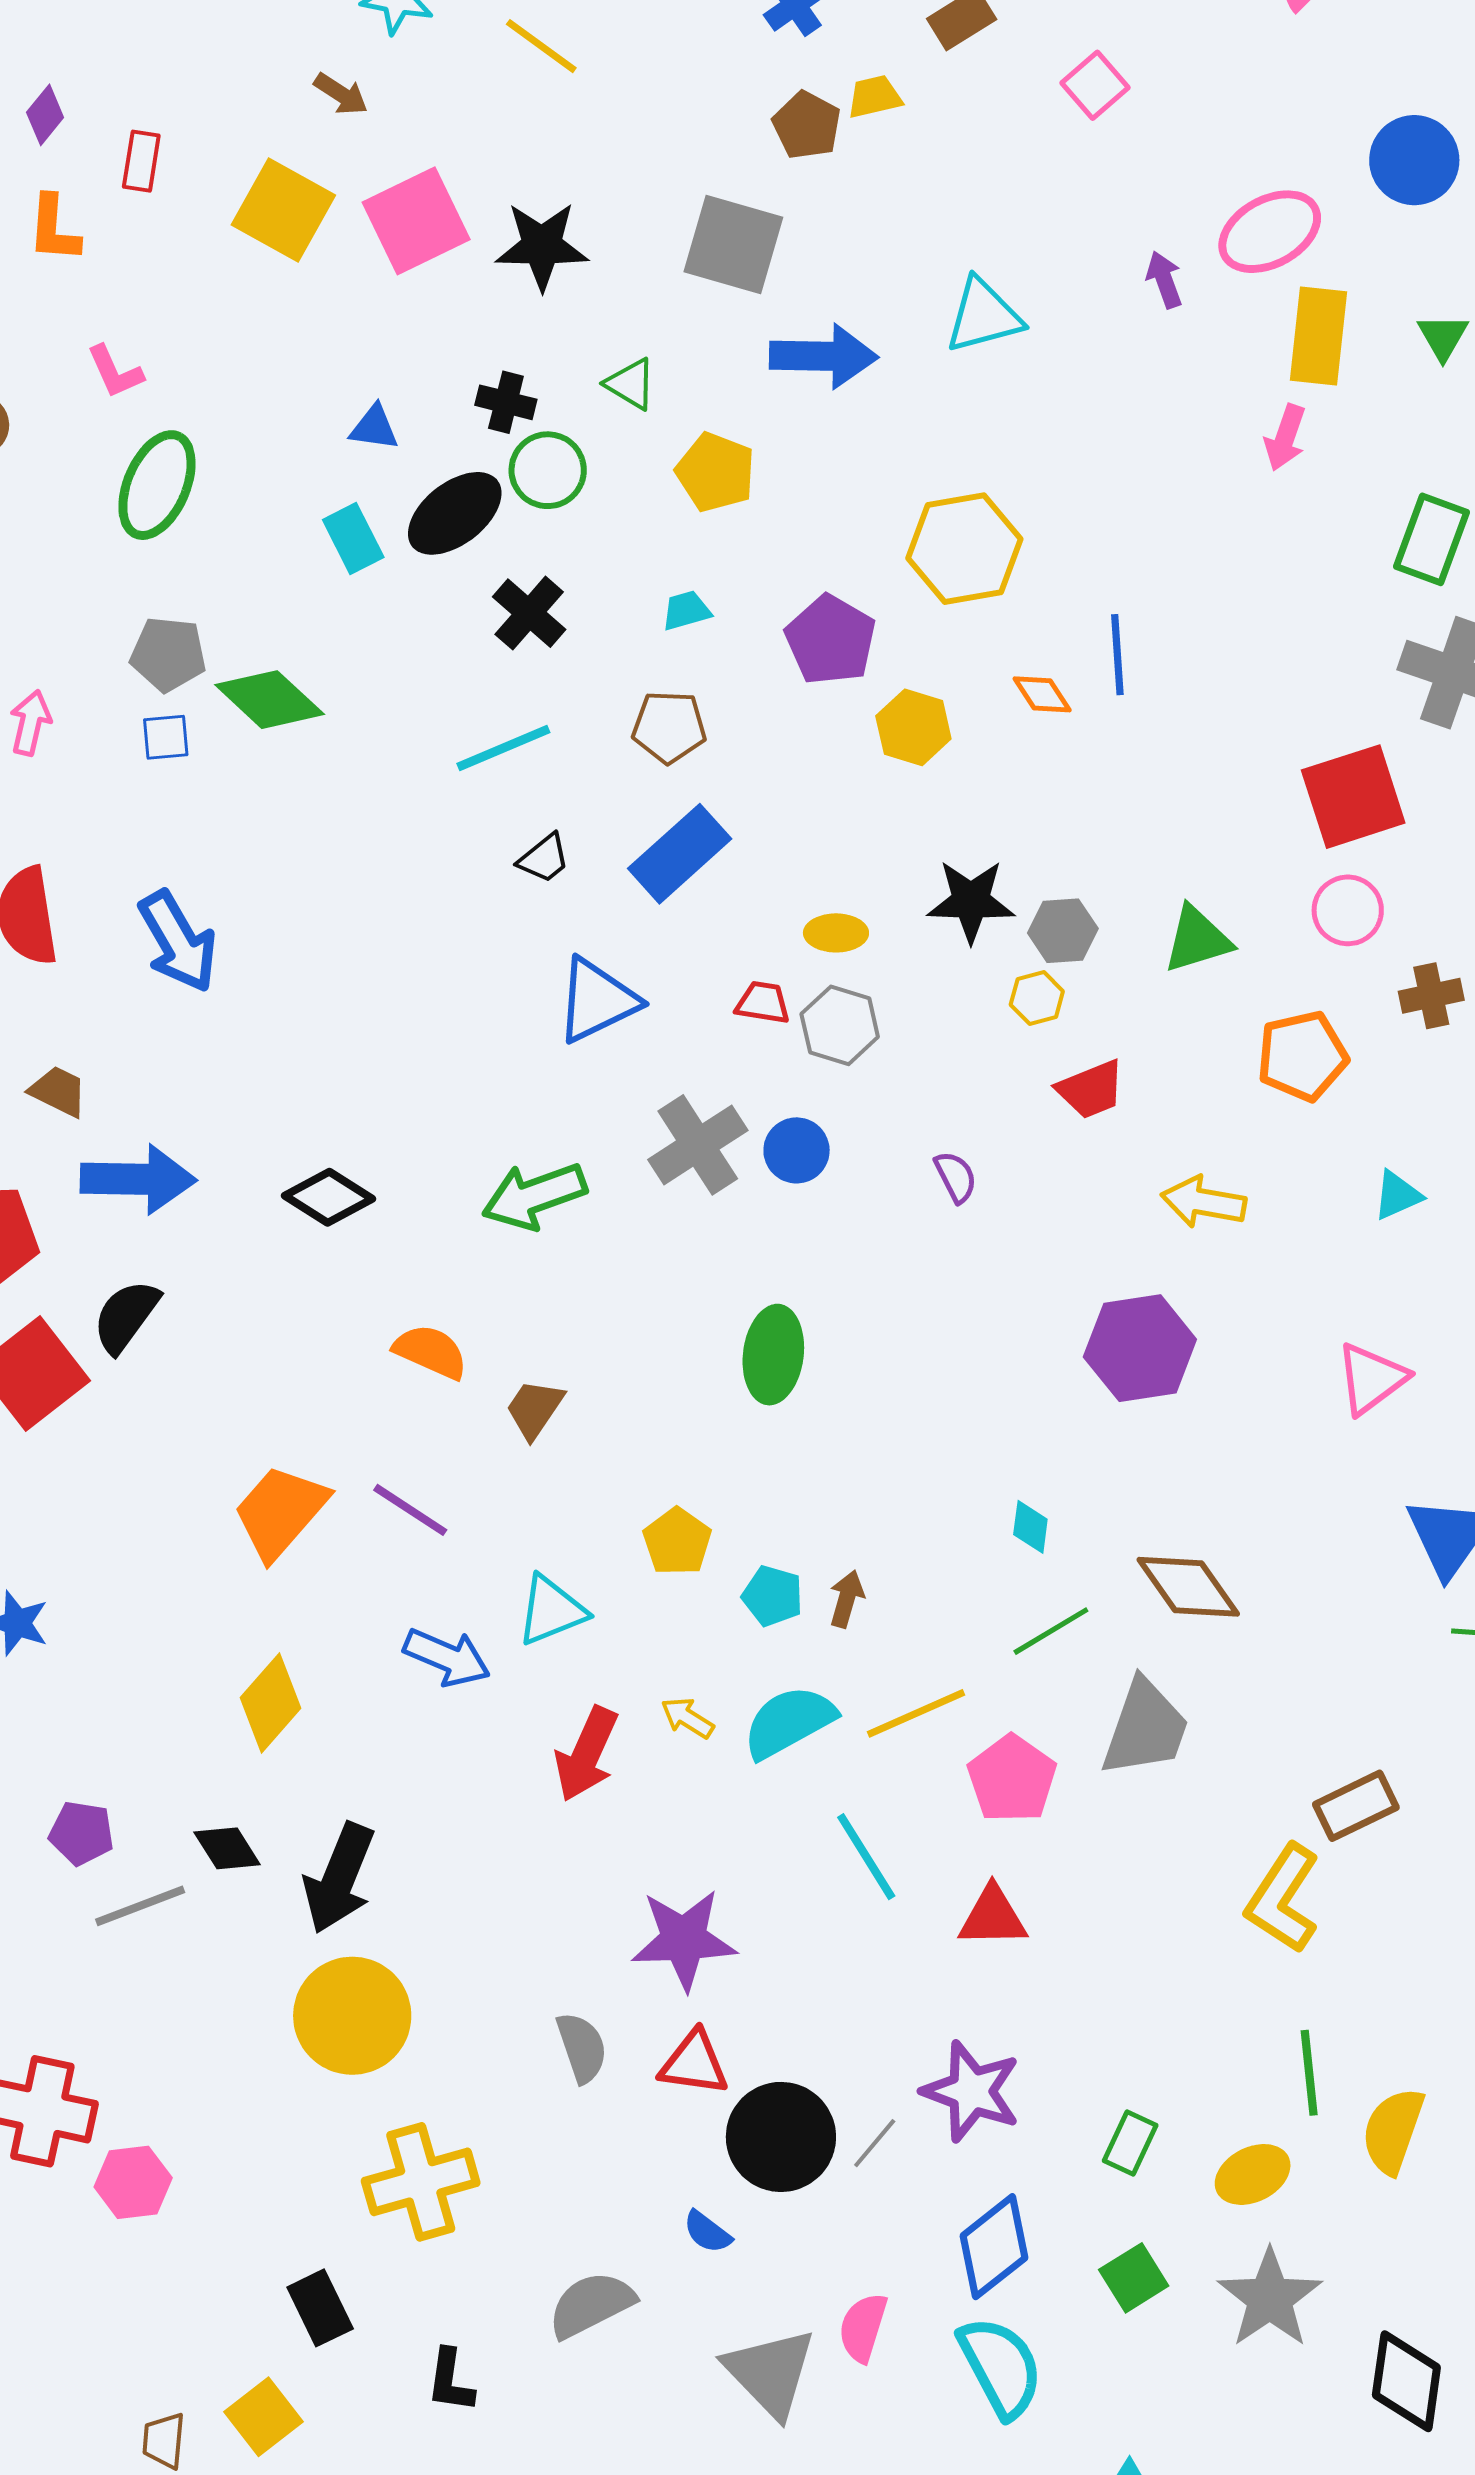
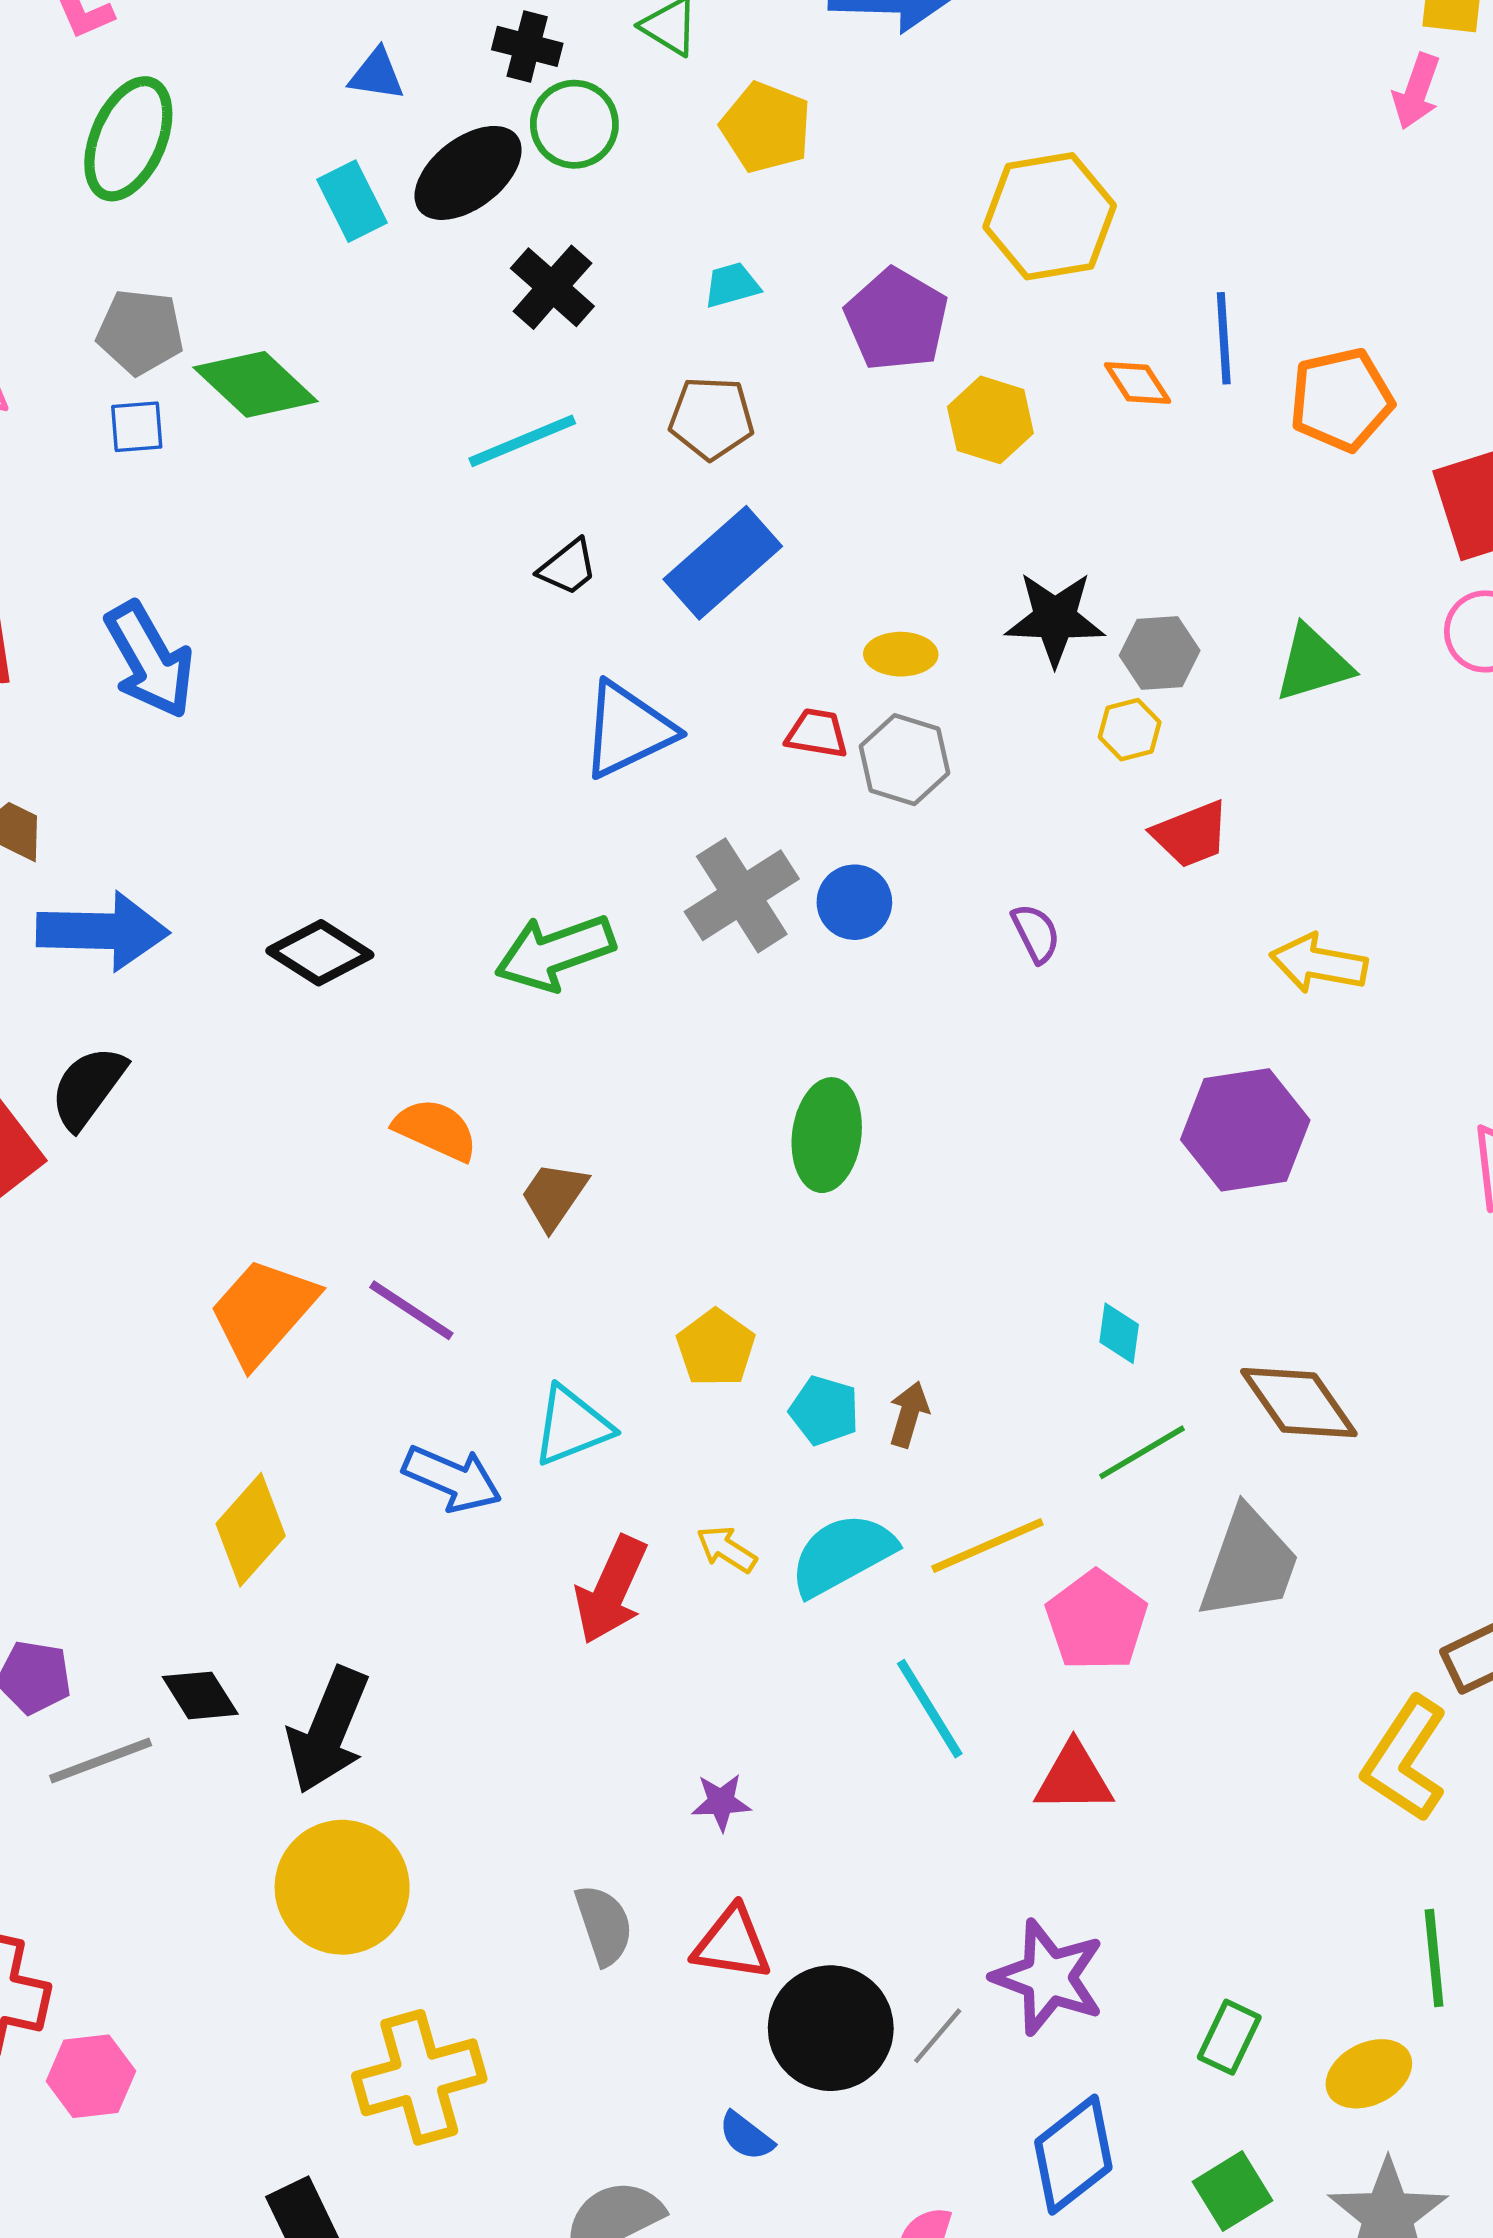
orange pentagon: (1302, 1056) -> (1341, 400), moved
purple star: (684, 1939) -> (721, 1802), size x0.5

